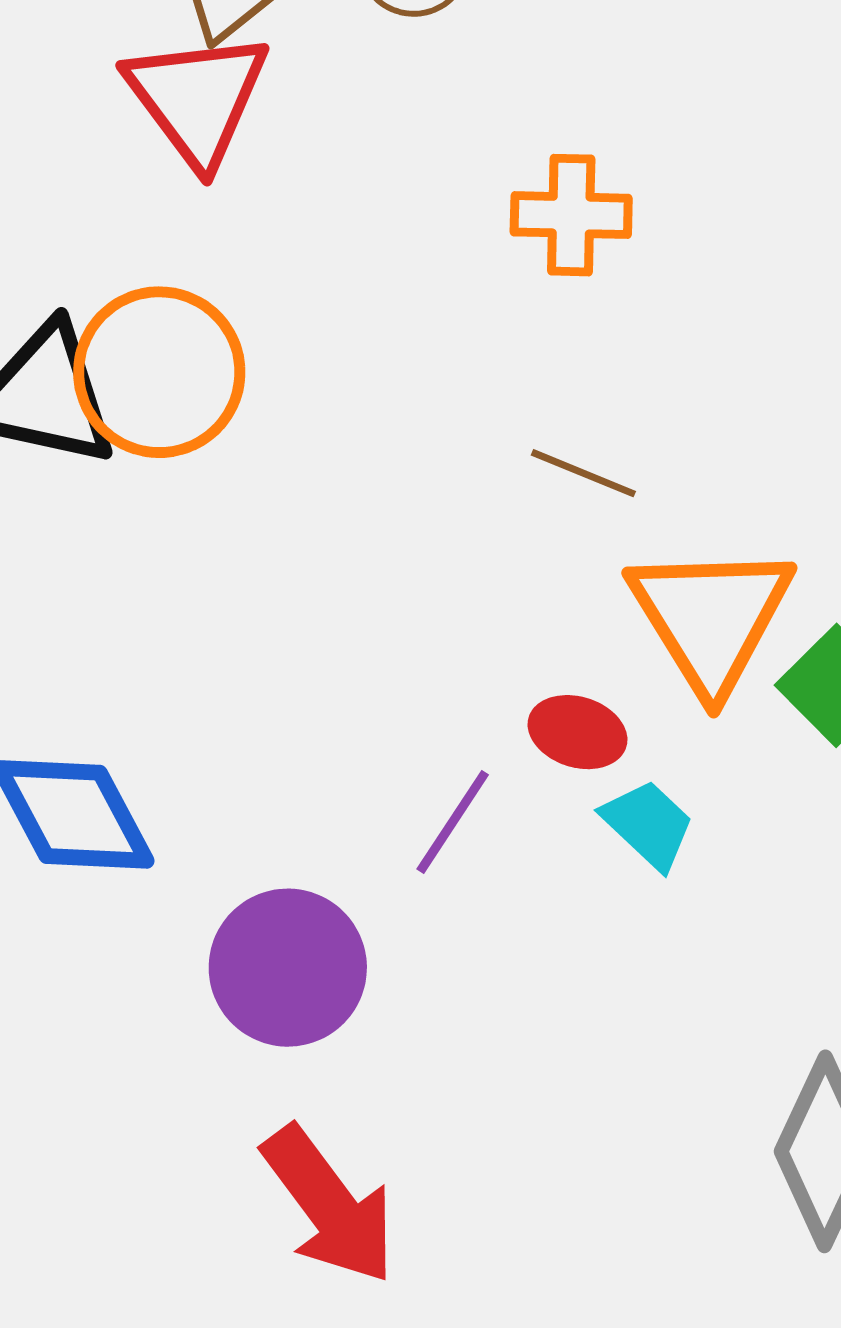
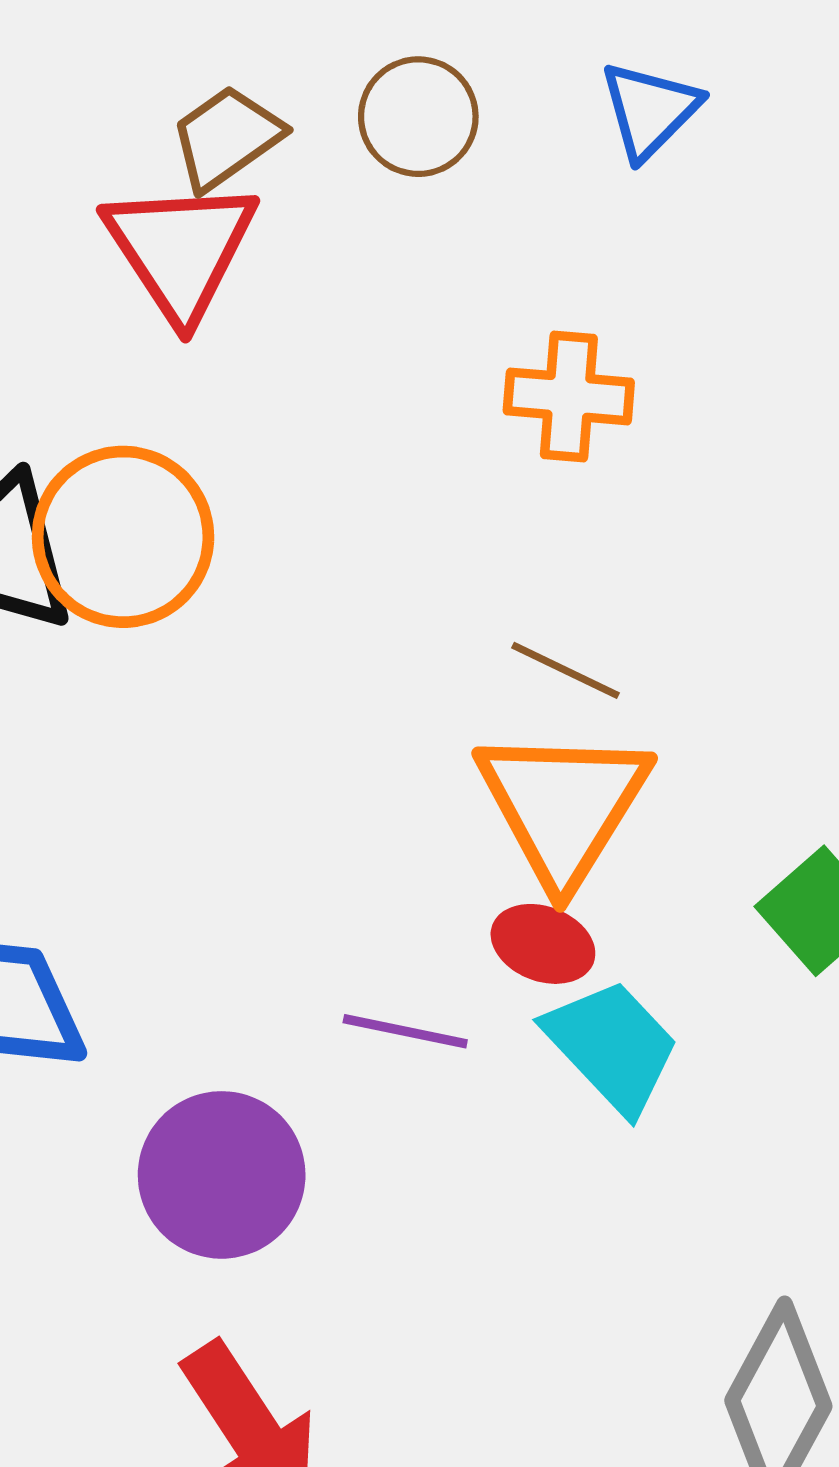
orange triangle: (711, 618) -> (563, 806), moved
purple line: (453, 822) -> (405, 1031), turned 65
cyan trapezoid: (648, 824) -> (612, 1046), size x1.4

